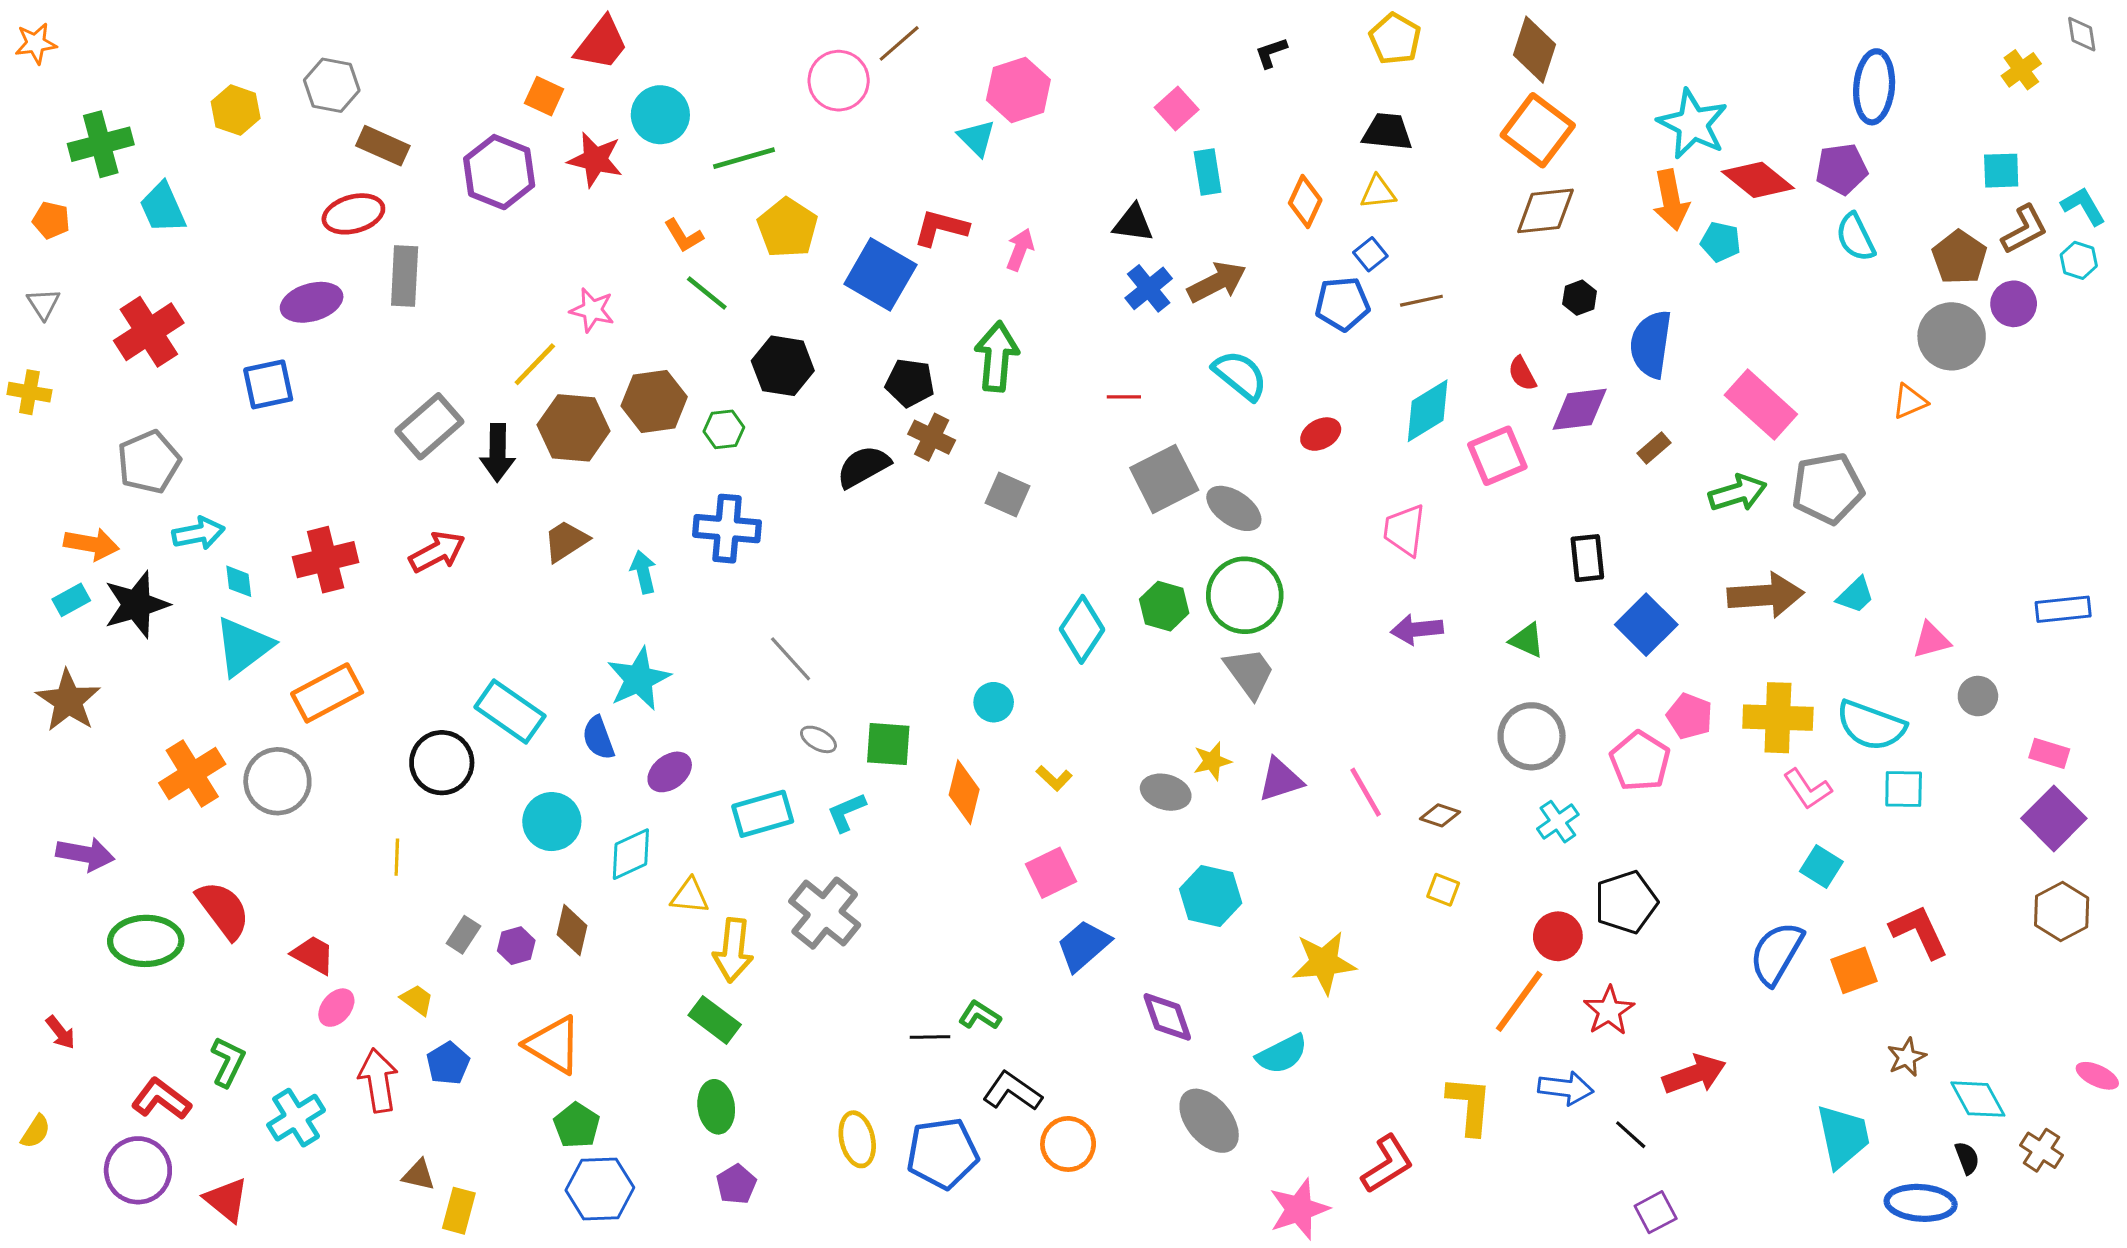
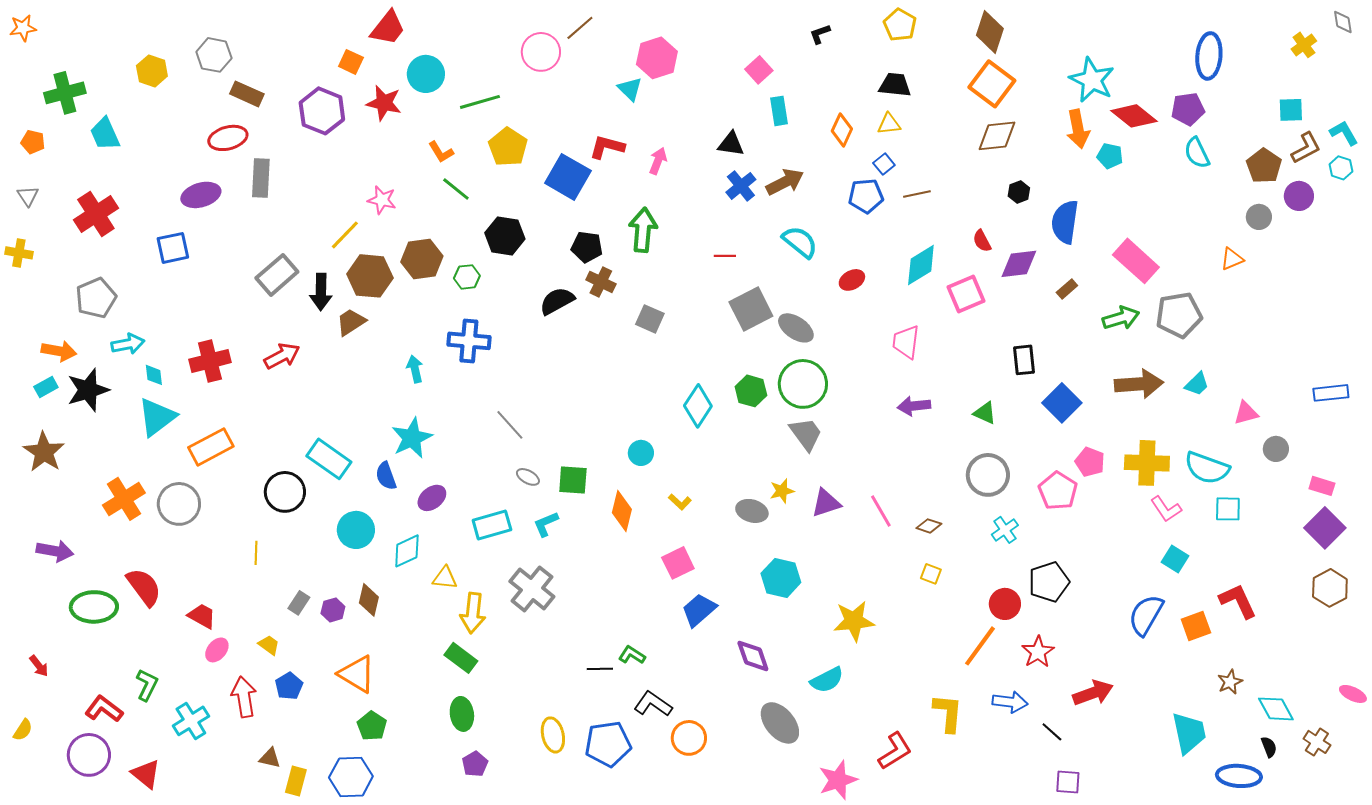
gray circle: (1952, 336) -> (1259, 217), size x0.6
brown trapezoid: (566, 541) -> (351, 322), moved
blue hexagon: (600, 1189) -> (351, 777), moved
purple square: (1656, 1212) -> (1068, 782), turned 32

